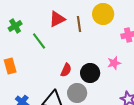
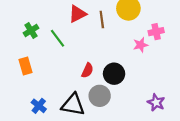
green cross: (15, 26) -> (31, 31), moved
pink star: (114, 63) -> (141, 45), moved

